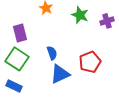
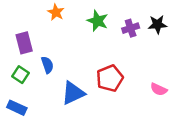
blue semicircle: (52, 53) -> (47, 65), moved
green square: (17, 59) -> (20, 75), size x0.6

